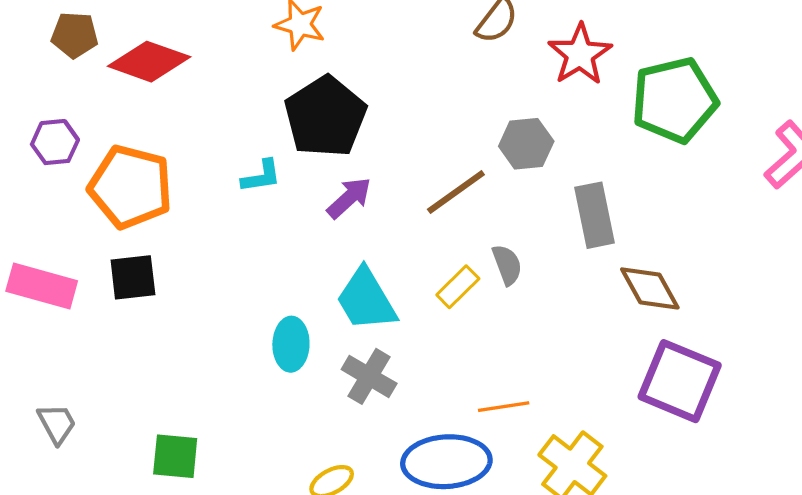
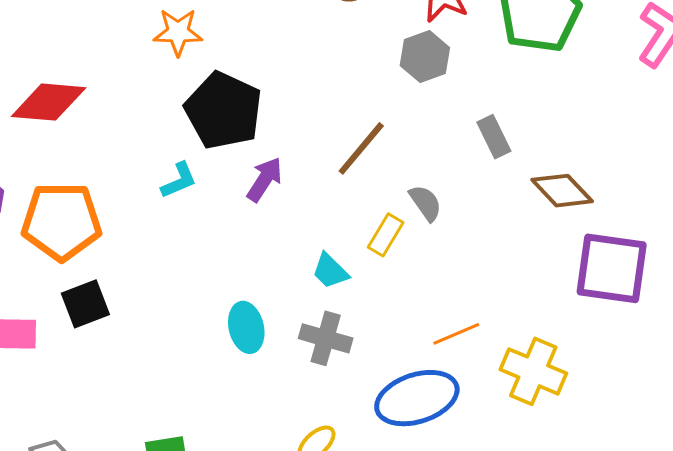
gray hexagon: (526, 144) -> (425, 57), moved
gray rectangle: (594, 215) -> (494, 137), size x0.7
cyan trapezoid: (366, 300) -> (330, 271), moved, size x0.6

